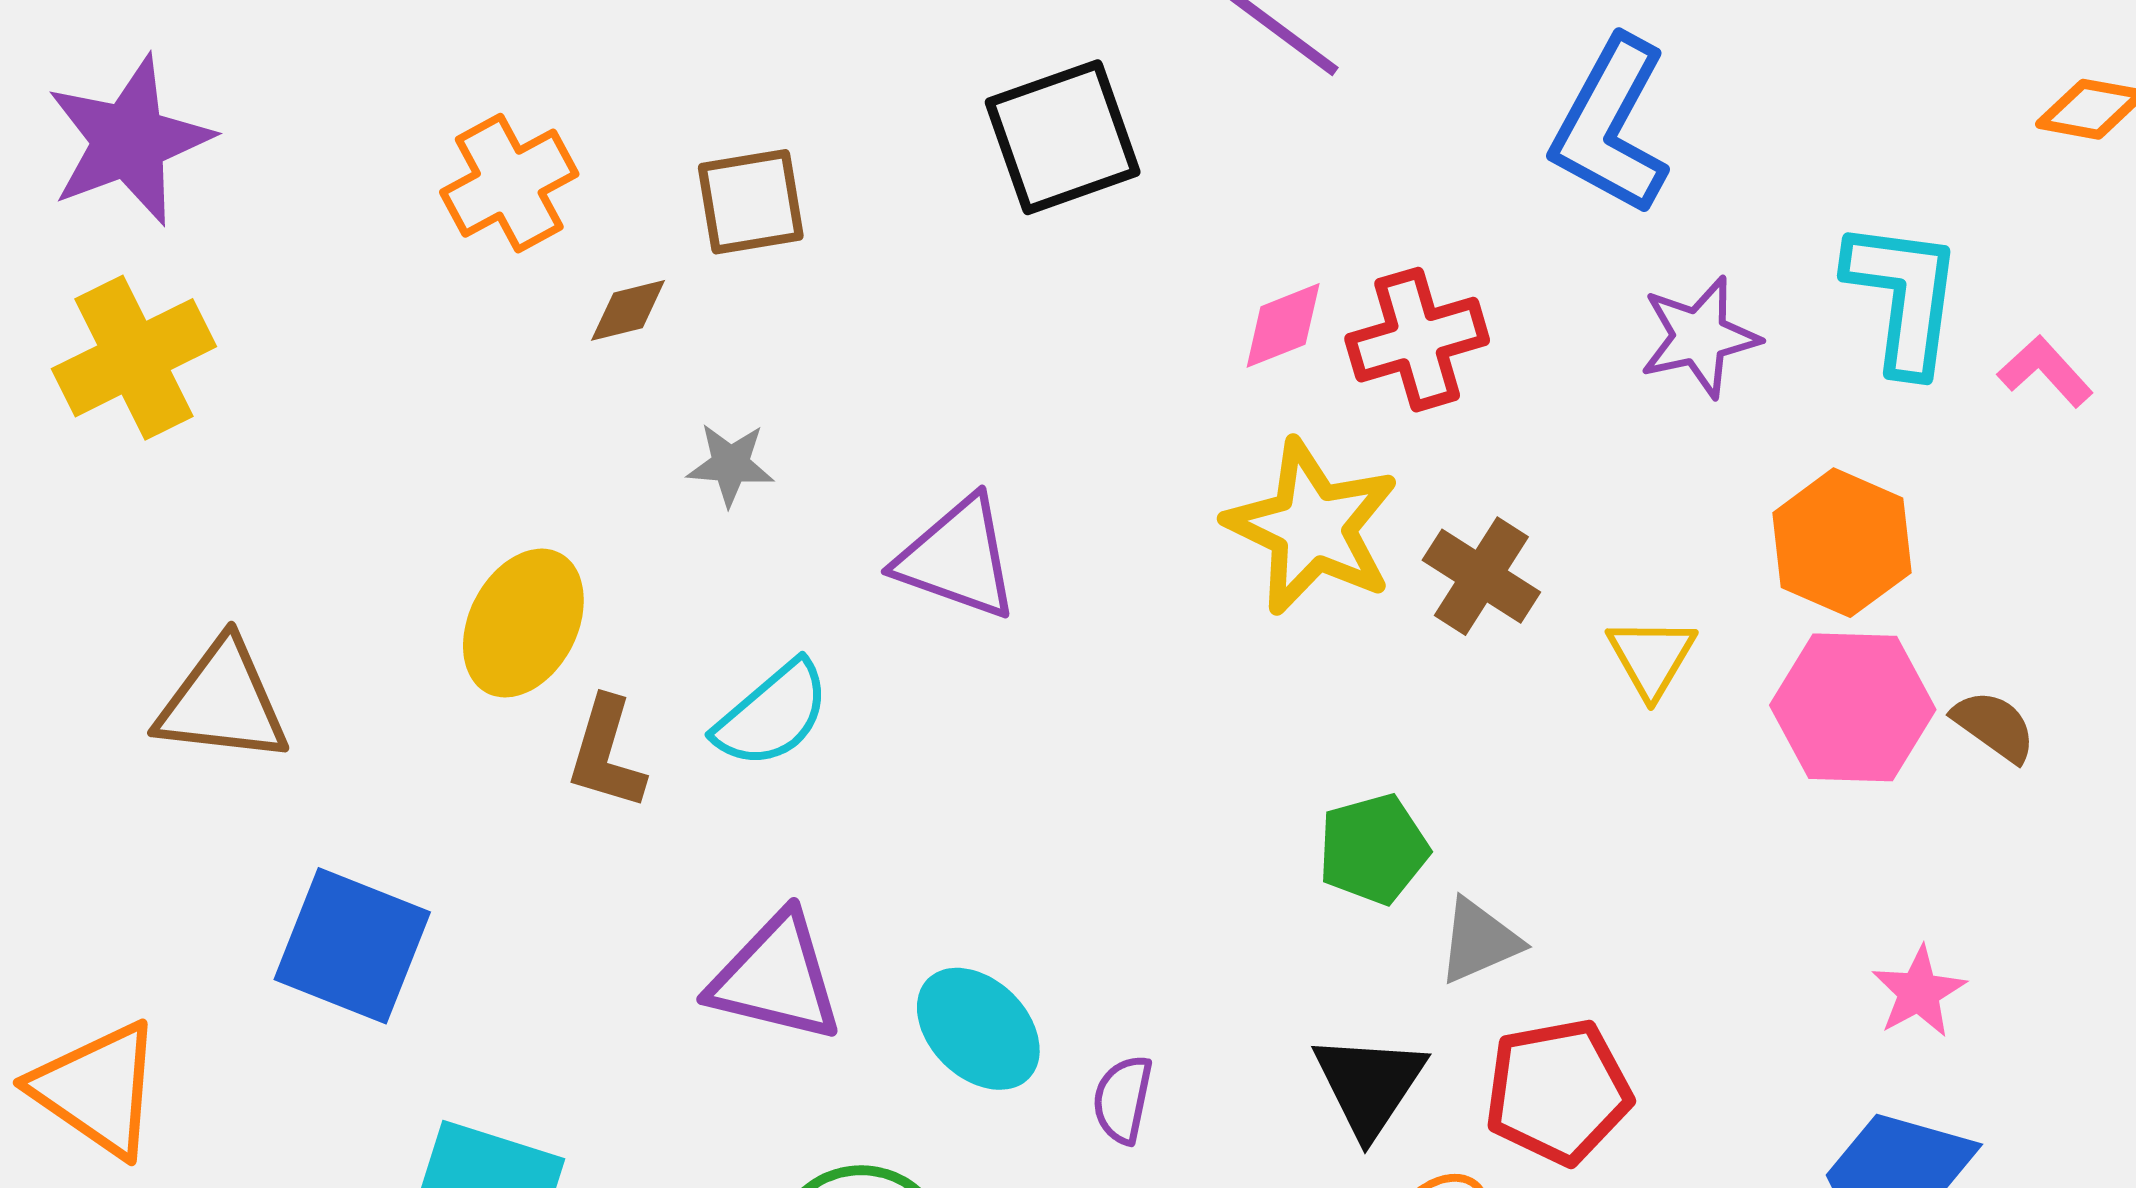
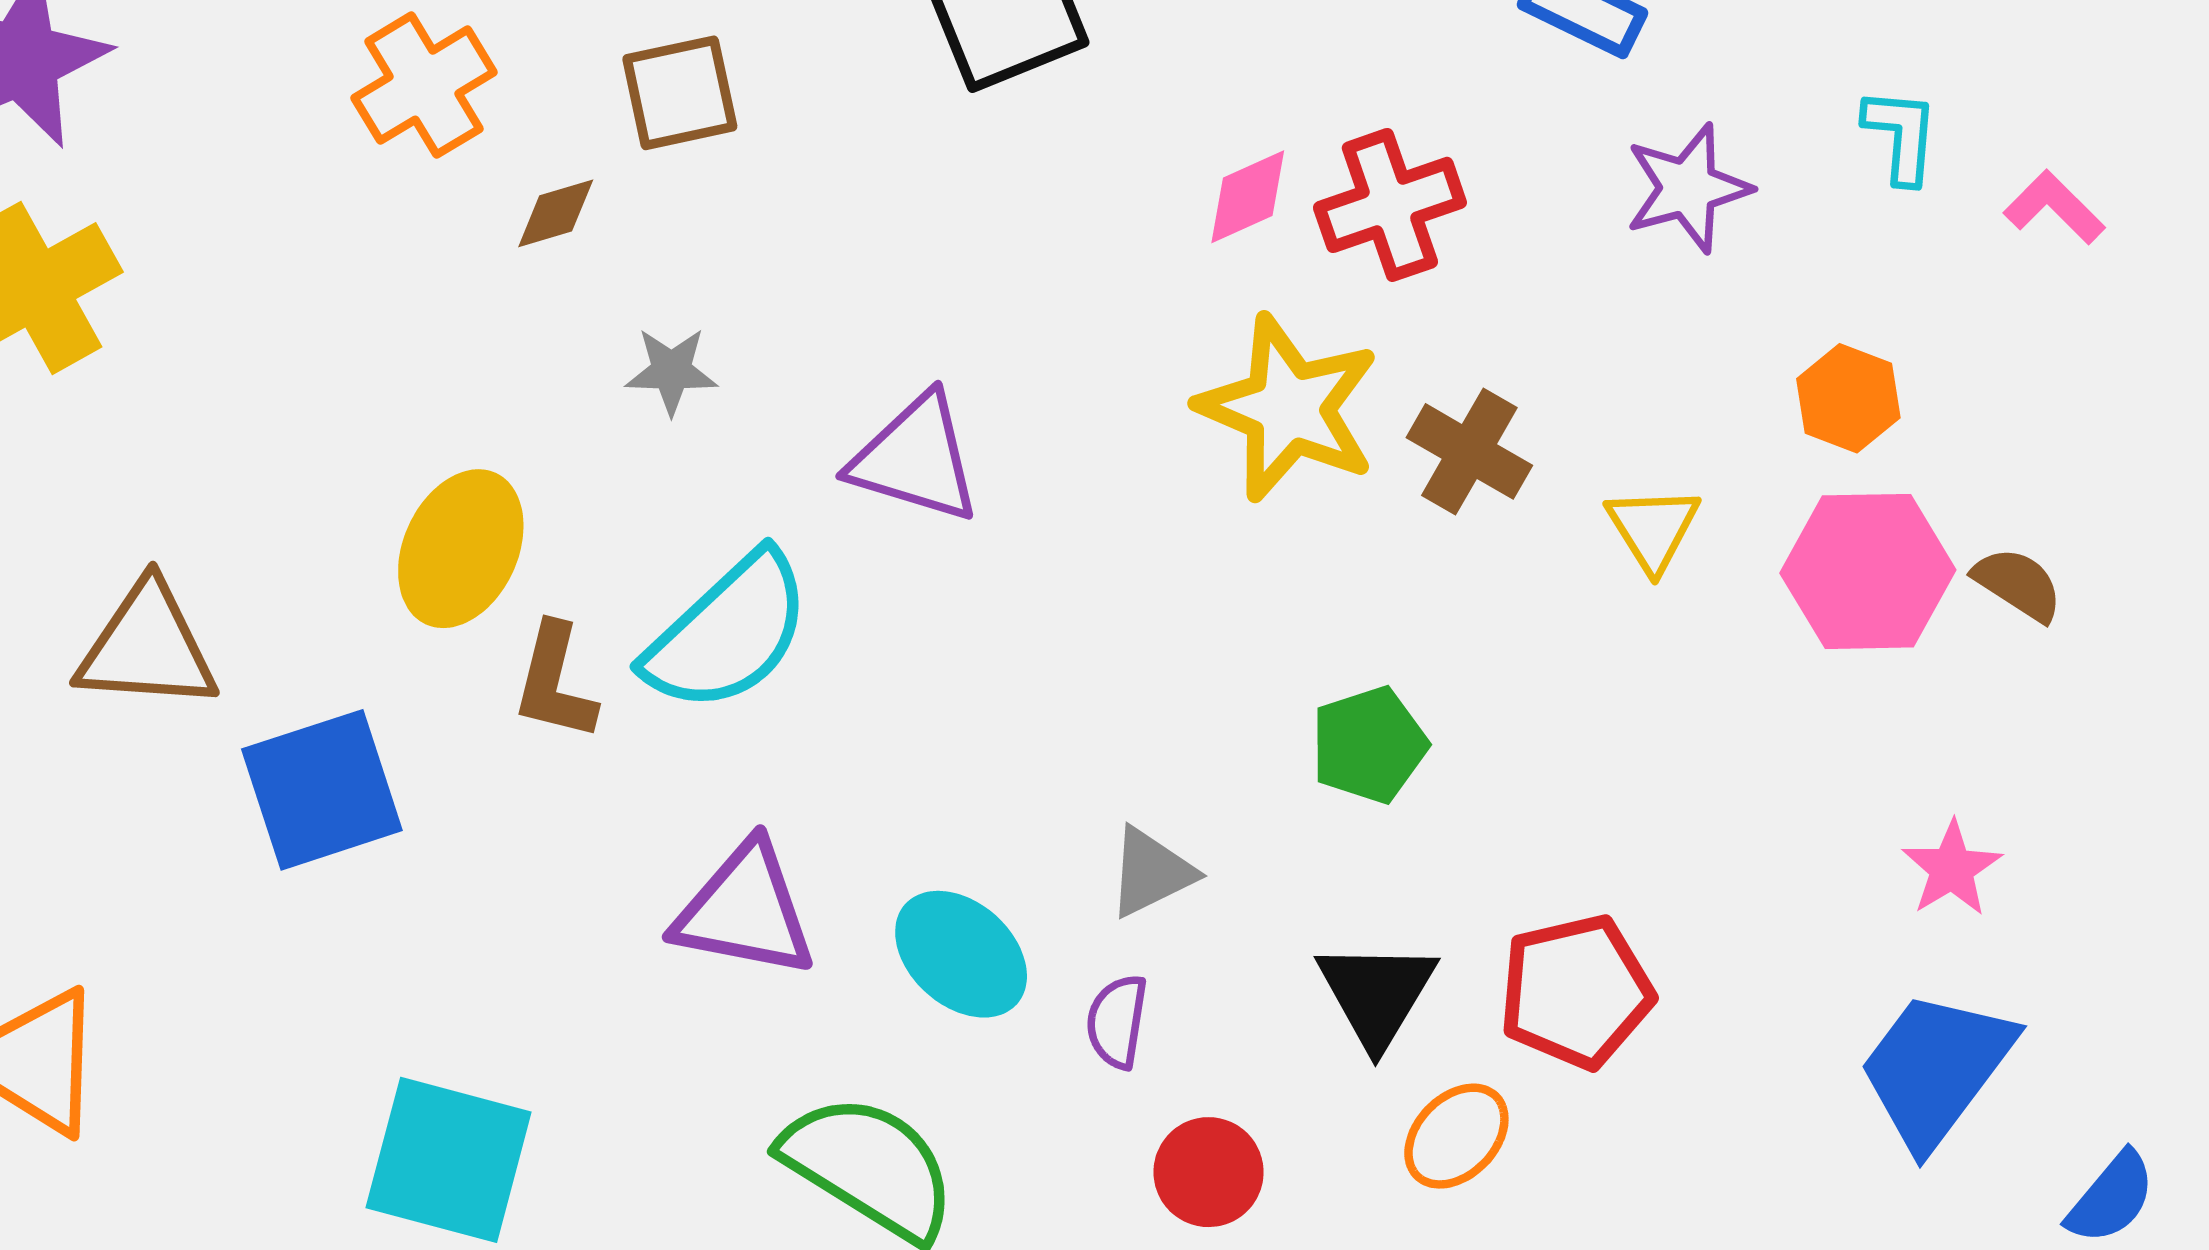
cyan L-shape: (1903, 297) -> (1901, 135), size x0.6
orange hexagon: (1842, 543) -> (1848, 398), size x0.7
cyan semicircle: (772, 714) -> (728, 633), size x1.4
gray triangle: (1479, 941) -> (1151, 872), moved
blue square: (352, 946) -> (322, 790), moved, turned -37

